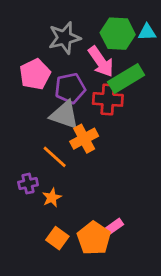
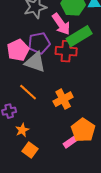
pink pentagon: (35, 74) -> (18, 50), moved
orange cross: (84, 139) -> (63, 99), moved
orange star: (52, 198) -> (22, 130), moved
orange pentagon: (94, 238) -> (83, 130), moved

